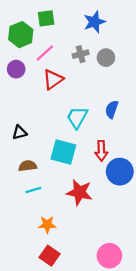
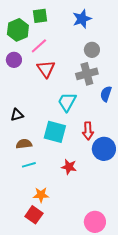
gray cross: (81, 54) -> (87, 74), moved, size x1.5
red triangle: (53, 79) -> (46, 69), turned -30
blue semicircle: (112, 109) -> (106, 94), moved
red star: (79, 192) -> (69, 167), size x0.7
red square: (50, 256) -> (34, 215), moved

